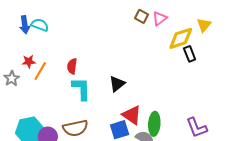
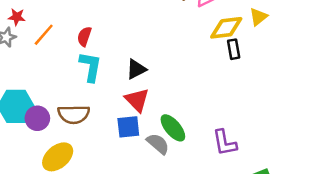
red star: (29, 62) -> (17, 17), moved
red triangle: (132, 115) -> (137, 100), moved
green ellipse: (154, 124) -> (173, 128), turned -55

